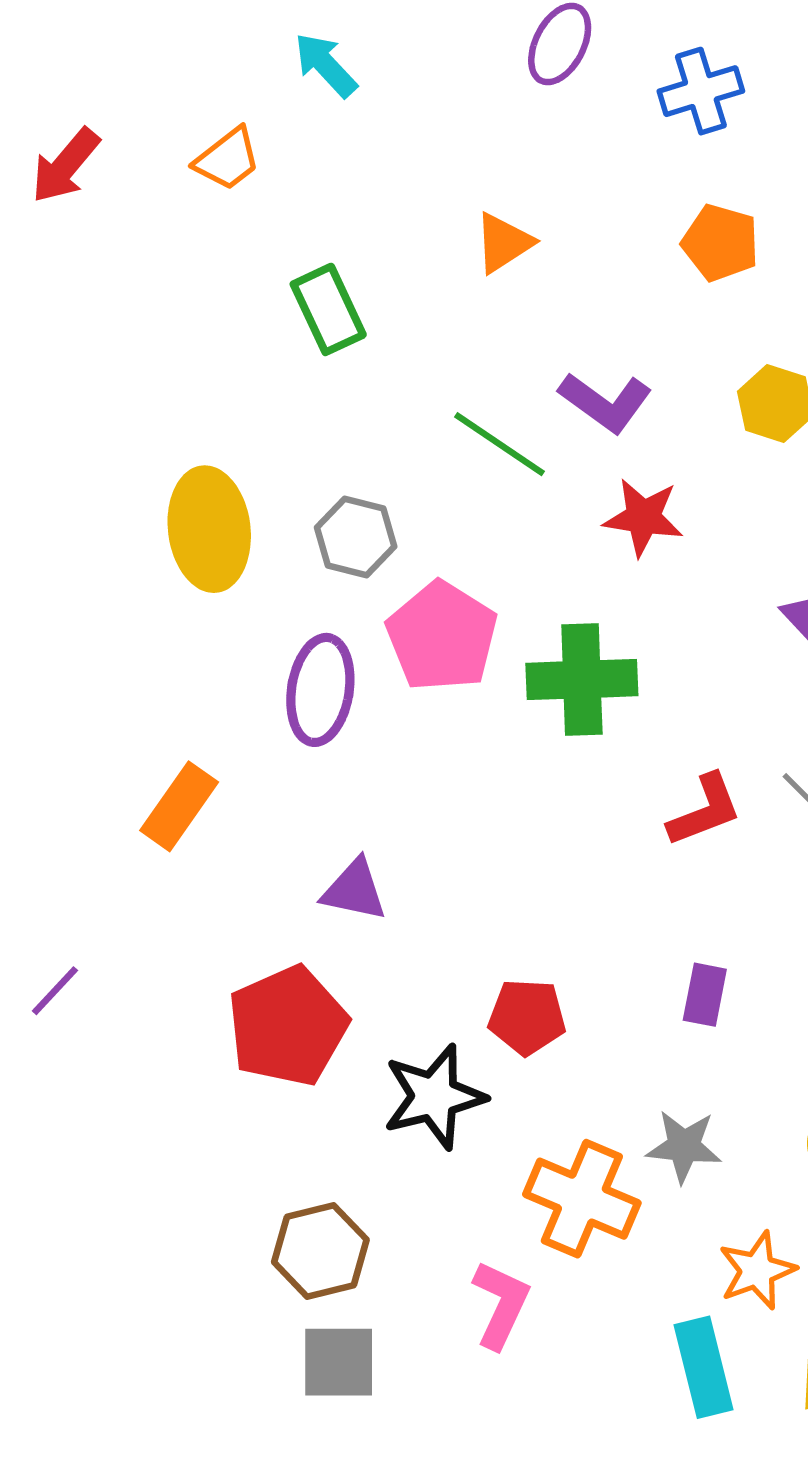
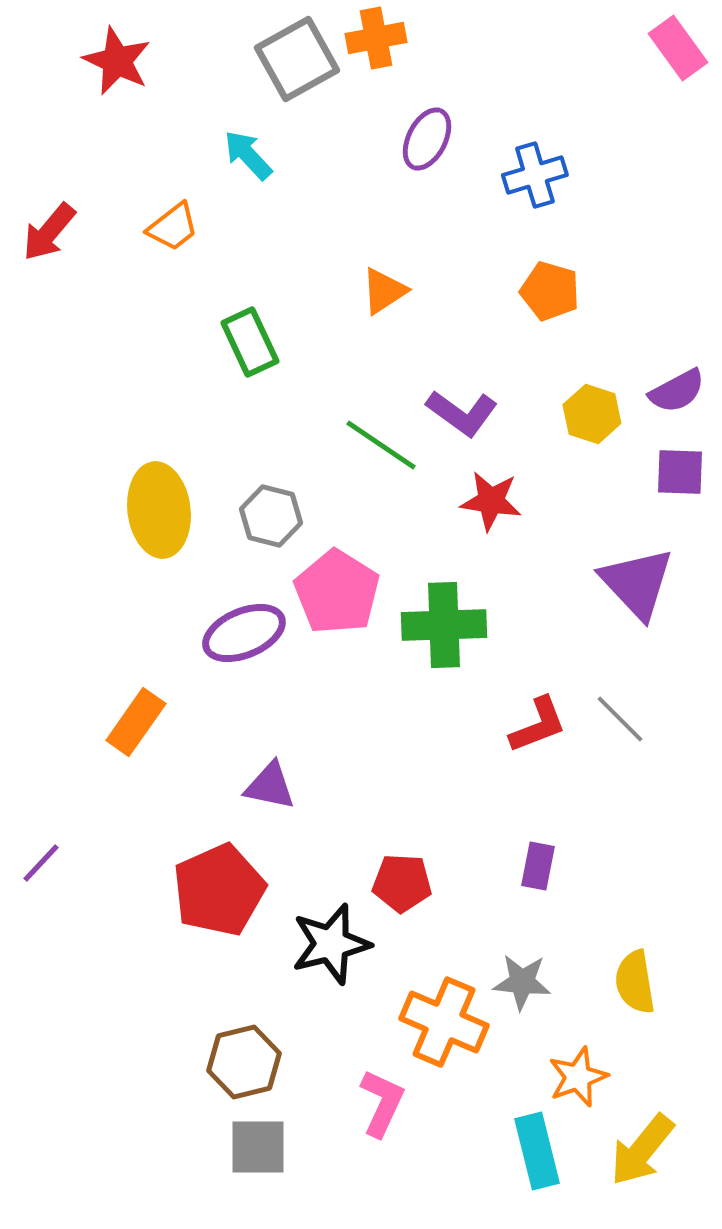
purple ellipse: (320, 690) -> (244, 633), turned 58

